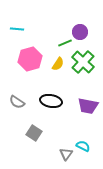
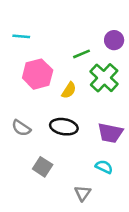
purple circle: (80, 32) -> (114, 40), moved
yellow semicircle: (58, 64) -> (69, 90), moved
cyan semicircle: (83, 146) -> (104, 167), moved

